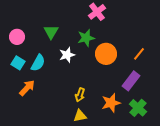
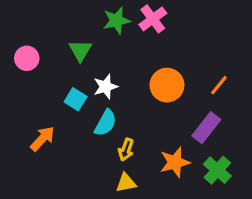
green star: (86, 38) -> (117, 20), moved
cyan square: (18, 63) -> (76, 99), moved
cyan semicircle: (38, 63) -> (106, 123), moved

